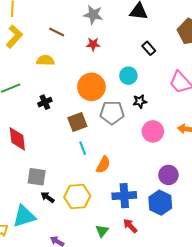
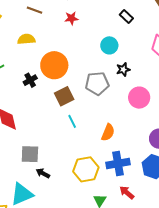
orange circle: (91, 87) -> (54, 65), moved
orange semicircle: (103, 165) -> (108, 132), moved
yellow hexagon: (77, 197) -> (86, 169), moved

